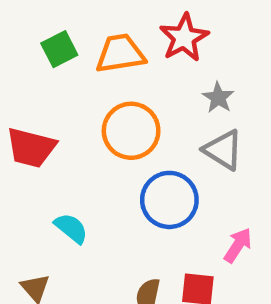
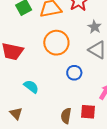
blue circle: (169, 200) -> (74, 73), size x0.6

